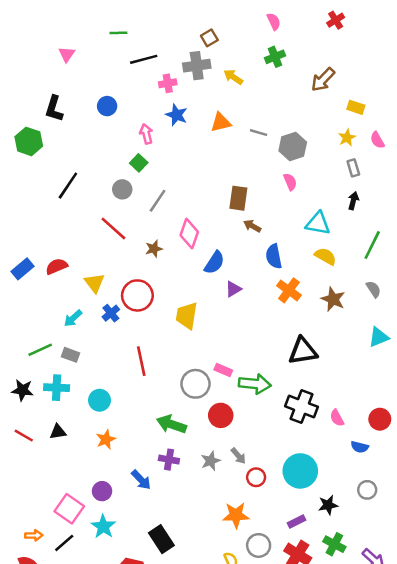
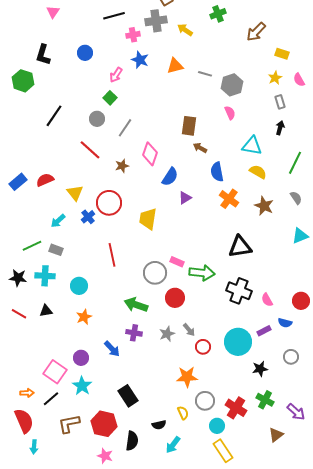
pink arrow: (146, 134) -> (116, 75), turned -133
purple rectangle: (296, 521) -> (264, 331), moved

